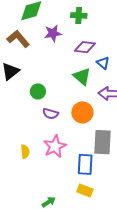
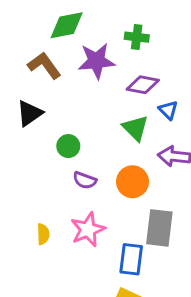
purple star: (53, 33) -> (96, 61), size x1.4

